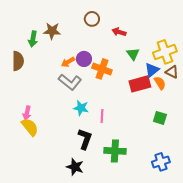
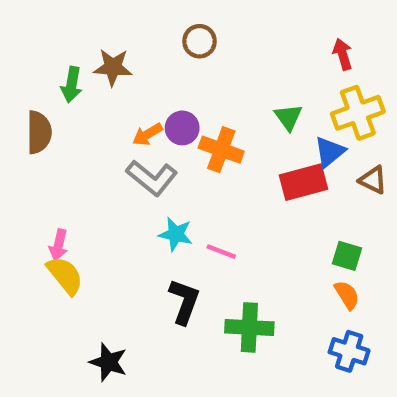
red arrow: (119, 32) -> (343, 54), moved, turned 56
brown triangle: (172, 72) -> (373, 180), moved
orange semicircle: (160, 83) -> (347, 295), moved
pink line: (102, 116) -> (221, 252), turned -72
blue cross: (161, 162) -> (349, 351), turned 36
black star: (75, 167) -> (108, 362), moved

